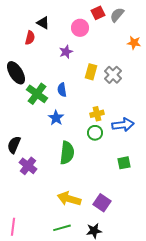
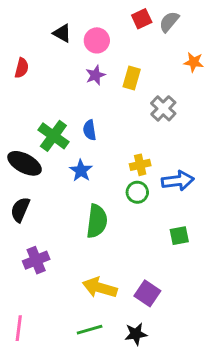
pink circle: (80, 28) -> (97, 40), moved
red semicircle: (30, 38) -> (22, 68), moved
yellow rectangle: (91, 72) -> (132, 78), moved
black ellipse: (16, 73) -> (25, 163), moved, turned -30
purple cross: (28, 166) -> (36, 260), moved, turned 30

